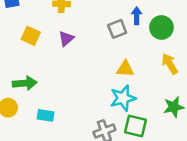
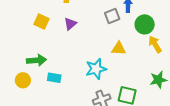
green circle: (161, 27) -> (145, 24), moved
cyan star: (123, 98) -> (96, 69), moved
cyan rectangle: (46, 115) -> (54, 78), moved

